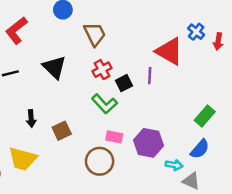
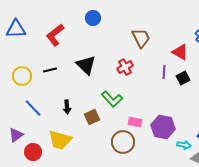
brown trapezoid: (95, 34) -> (141, 38), moved
red triangle: (169, 51) -> (180, 52), size x0.7
black square: (124, 83) -> (183, 78), moved
green L-shape: (104, 104) -> (112, 99), moved

